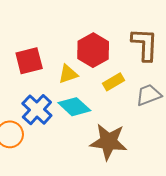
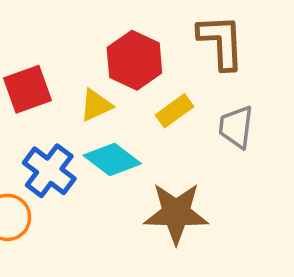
gray trapezoid: (149, 95) -> (236, 127), turned -56

